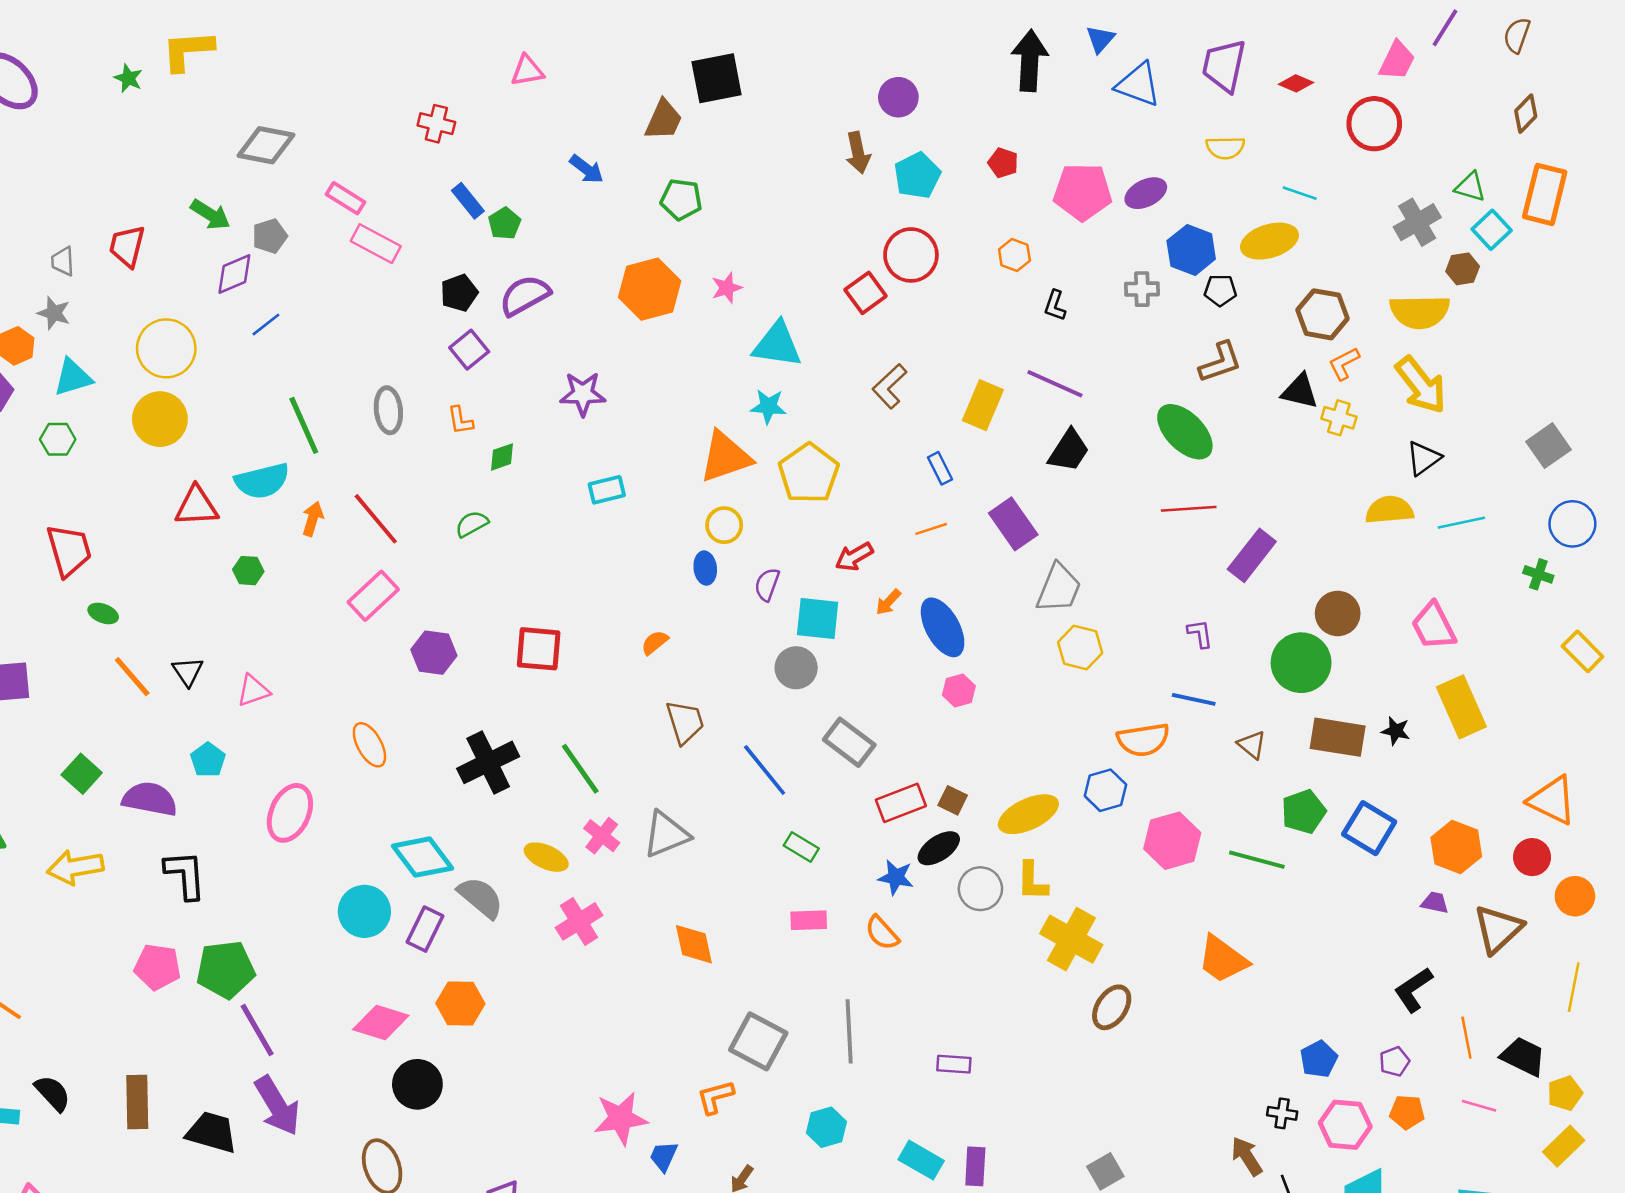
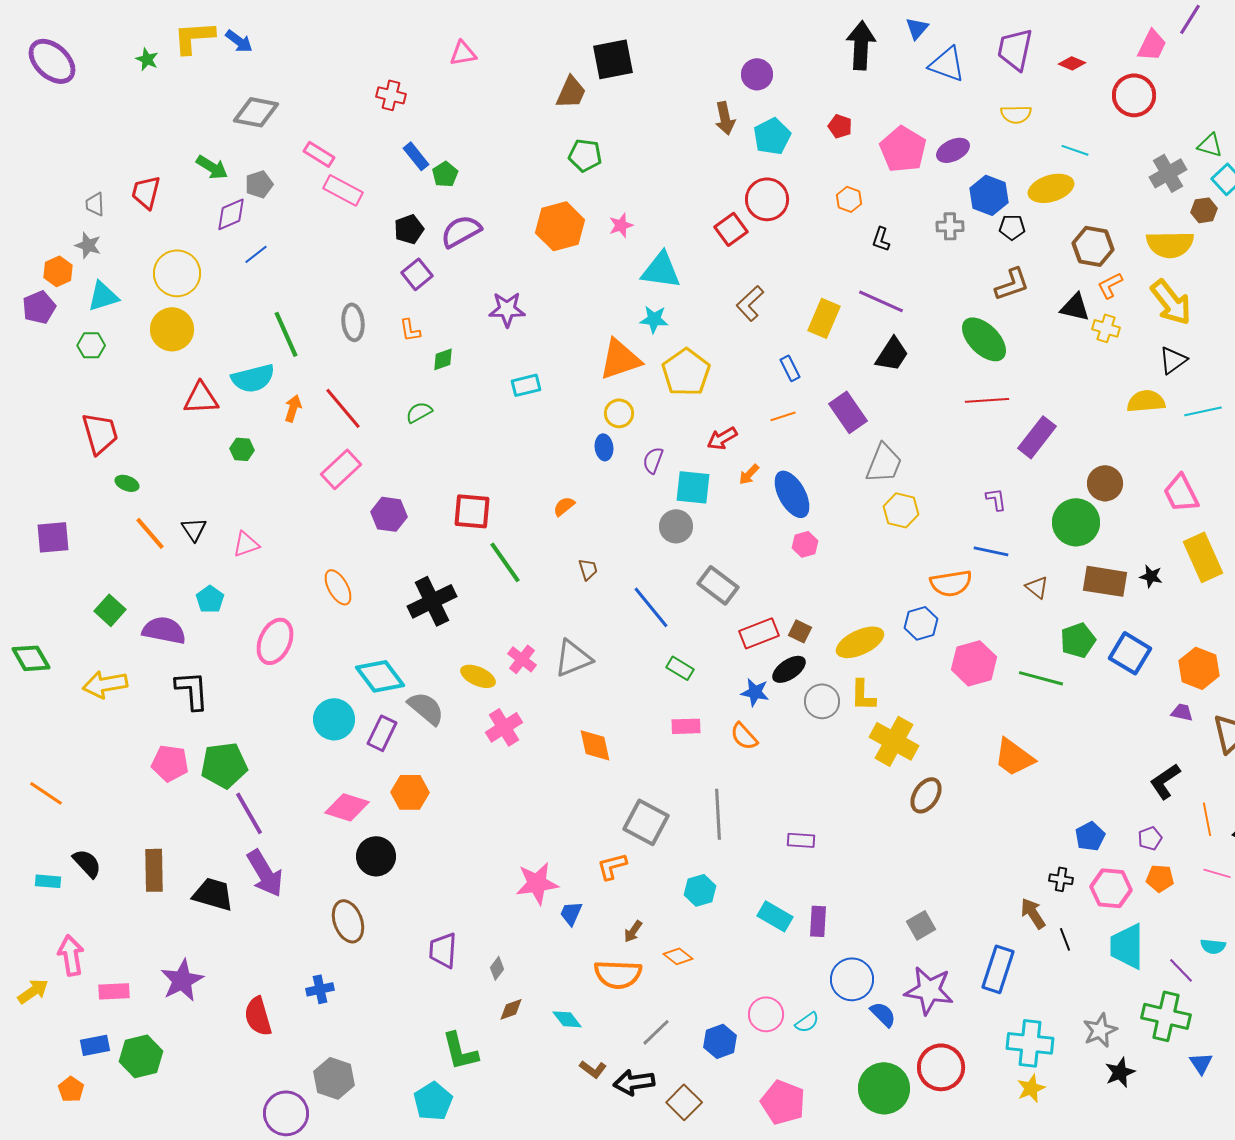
blue arrow: (587, 169) -> (239, 41), moved
pink pentagon: (1083, 192) -> (903, 149), turned 30
brown trapezoid: (685, 722) -> (588, 569), size x0.6
green line: (580, 769) -> (505, 562), moved

